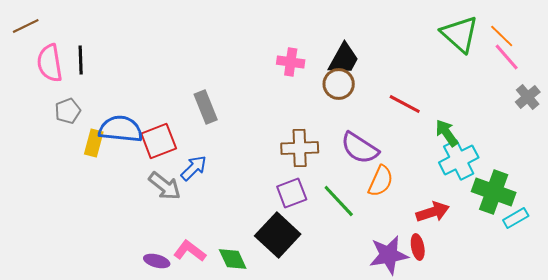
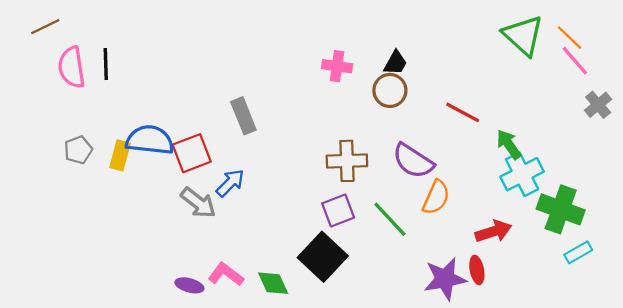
black trapezoid: (344, 59) -> (395, 63), size x0.7
gray pentagon: (68, 111) -> (78, 150), moved
cyan rectangle: (516, 218) -> (578, 252), moved

